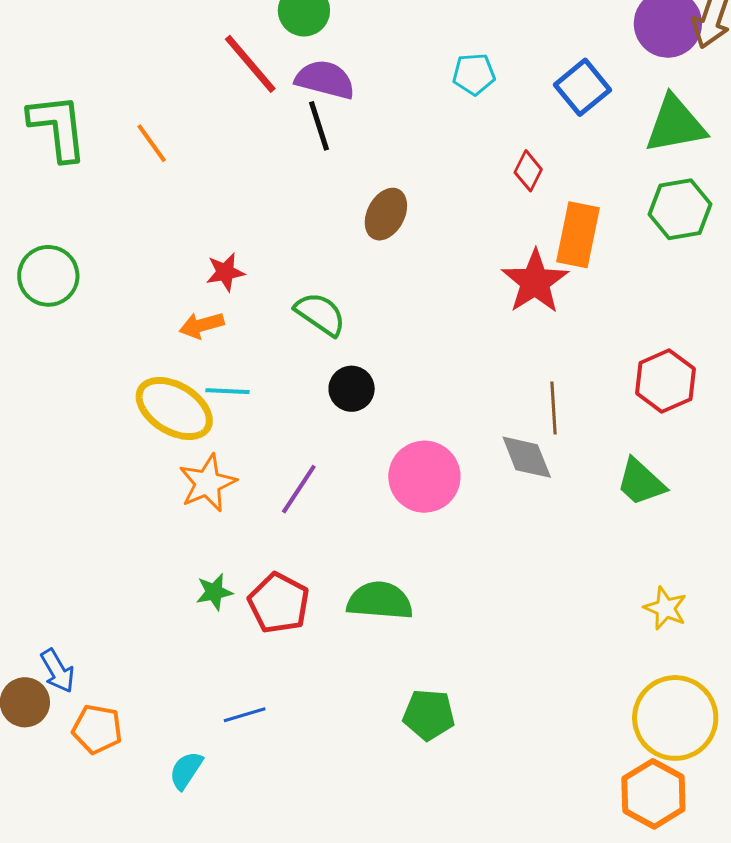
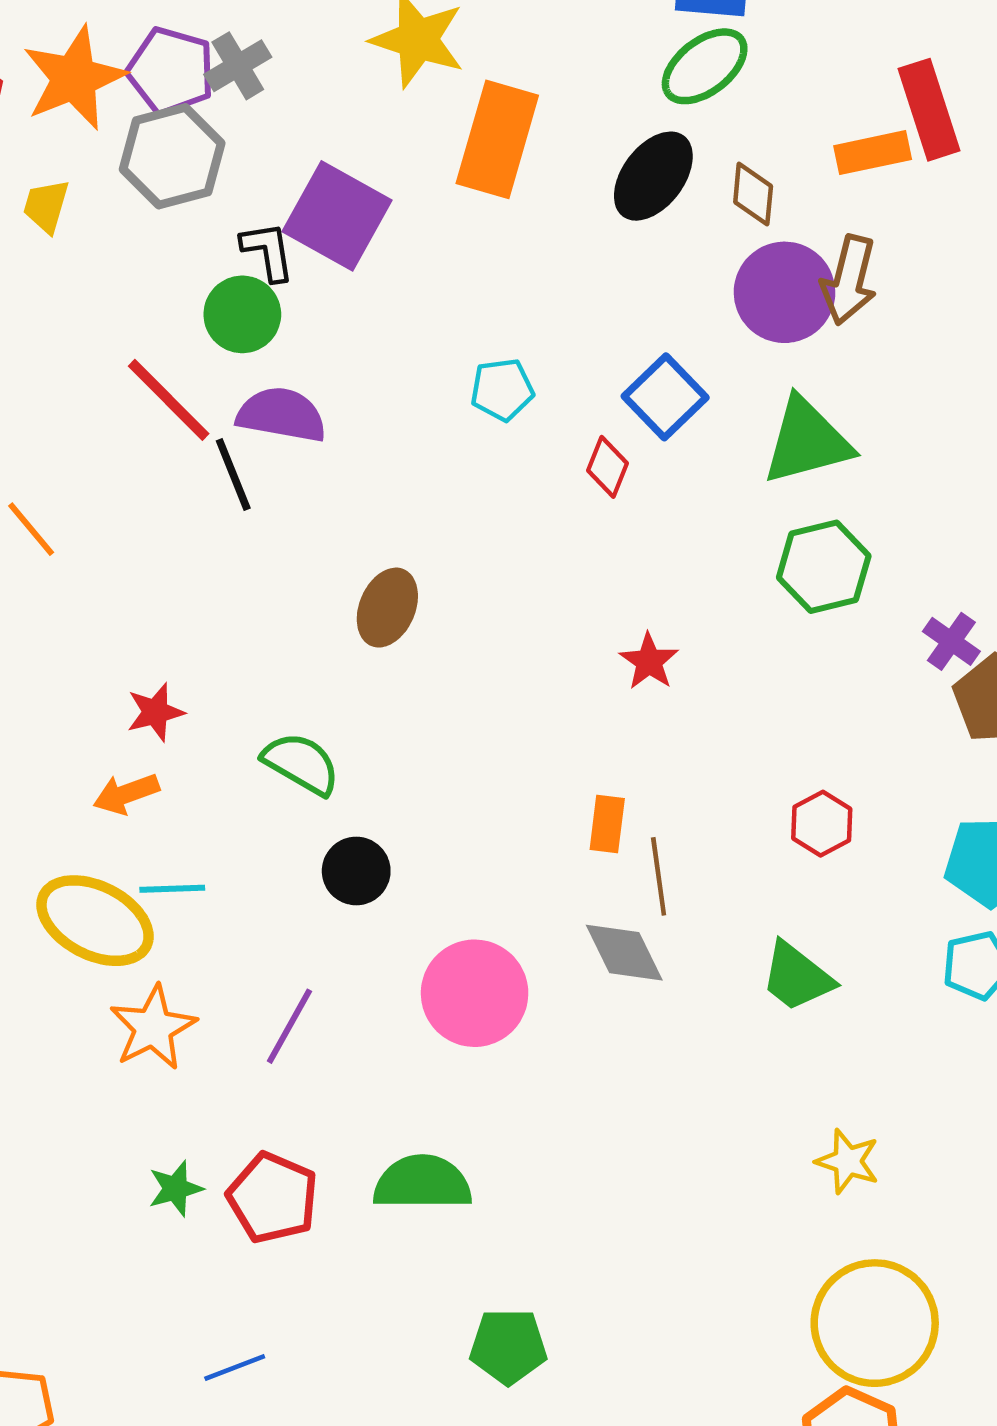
black line: (319, 126) -> (233, 475), moved
red diamond: (528, 171) -> (607, 467), moved
orange rectangle: (578, 235) -> (607, 824), moved, size x0.6
red star: (535, 282) -> (649, 661), moved, size x0.6
red hexagon: (665, 381) -> (822, 824), size x0.7

